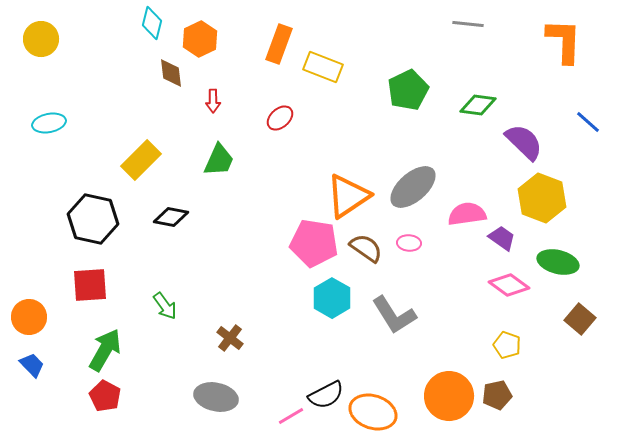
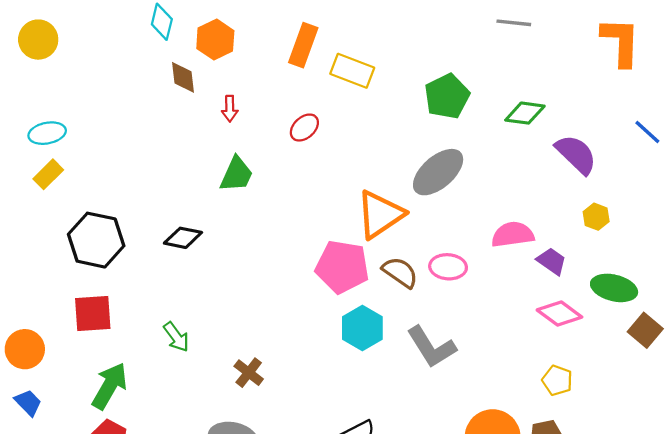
yellow rectangle: (141, 160) -> (48, 174), moved, size x0.7
gray ellipse: (413, 187) -> (438, 172), moved
yellow hexagon: (542, 198) -> (596, 217), size x0.5
pink ellipse: (409, 243) -> (448, 267), size x1.4
brown square: (580, 319) -> (645, 330), moved

